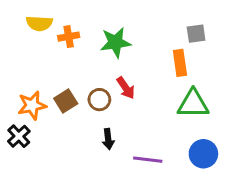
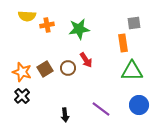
orange star: (32, 105) -> (22, 72), turned 30
black cross: (19, 136) -> (22, 96), moved
black arrow: (108, 139) -> (65, 115), moved
purple line: (148, 160) -> (101, 109), turned 30

